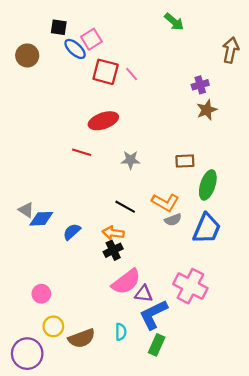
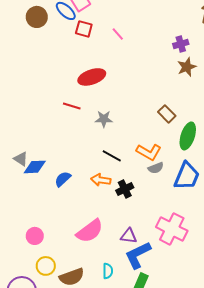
brown circle: (27, 55) -> (37, 17), moved
red square: (106, 72) -> (84, 29), moved, size x0.7
gray star: (131, 160) -> (104, 119), moved
brown rectangle: (185, 161) -> (167, 114), turned 48
black cross: (113, 250) -> (125, 189), moved
pink semicircle: (126, 282) -> (90, 231), moved

